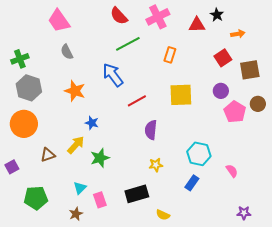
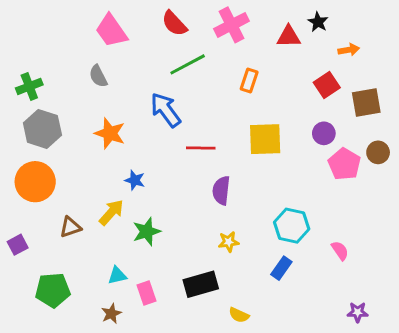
pink trapezoid: (59, 21) -> (111, 31), moved
red line: (137, 101) -> (201, 148), turned 30
cyan triangle: (80, 188) -> (117, 275), turned 32

